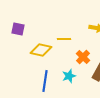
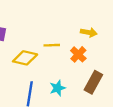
orange cross: (83, 57) -> (78, 54), moved

